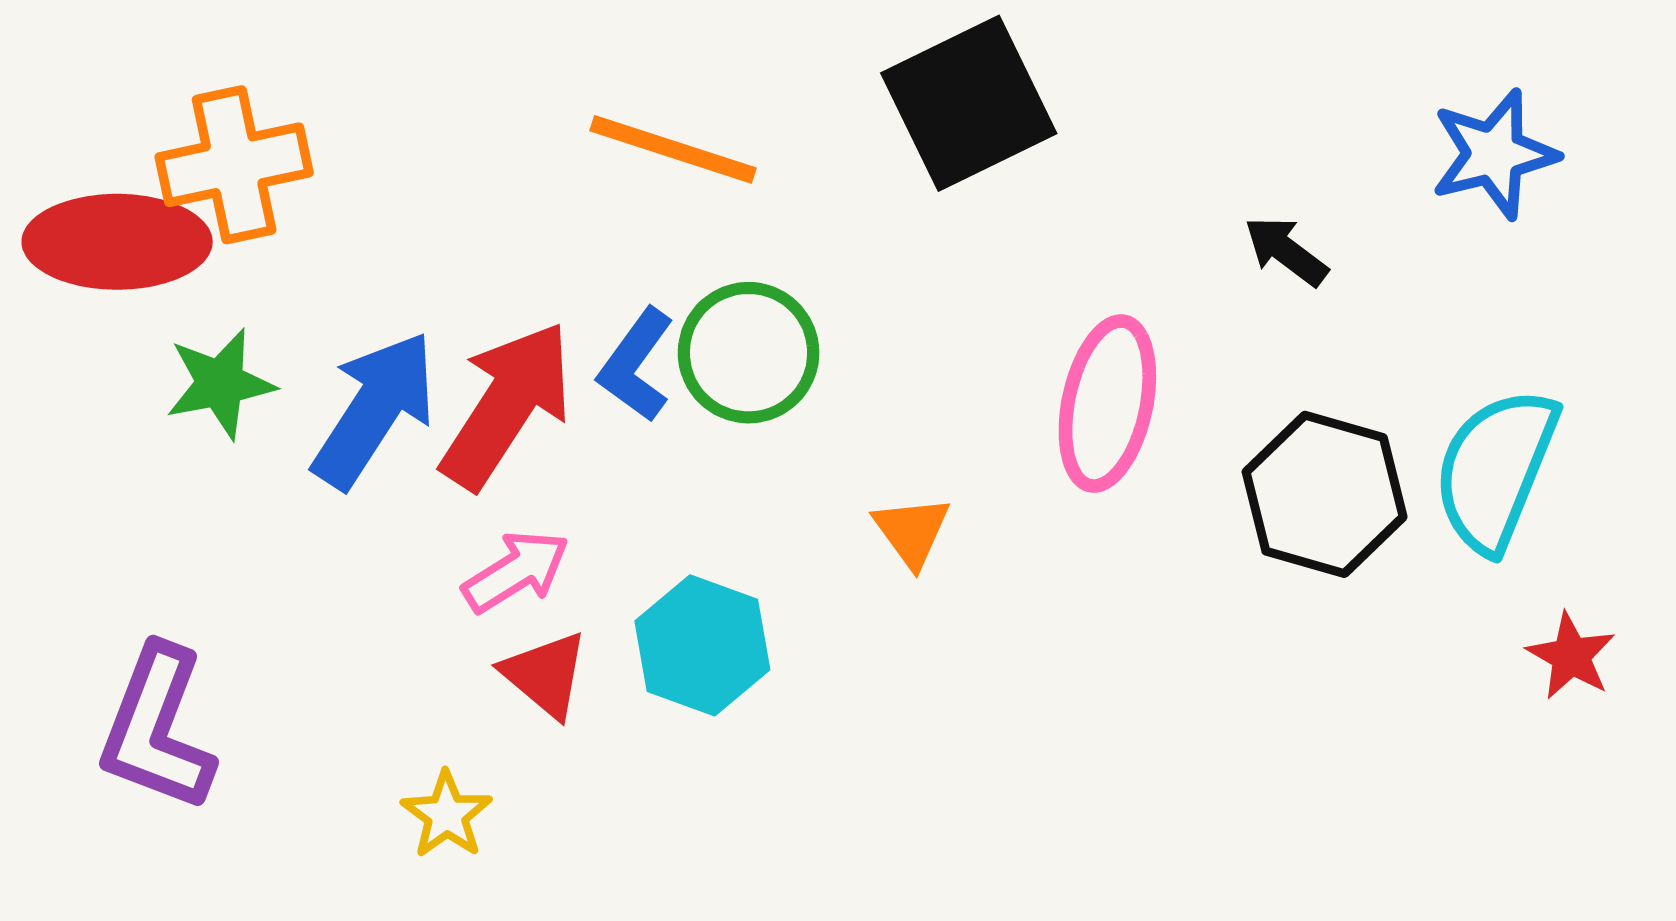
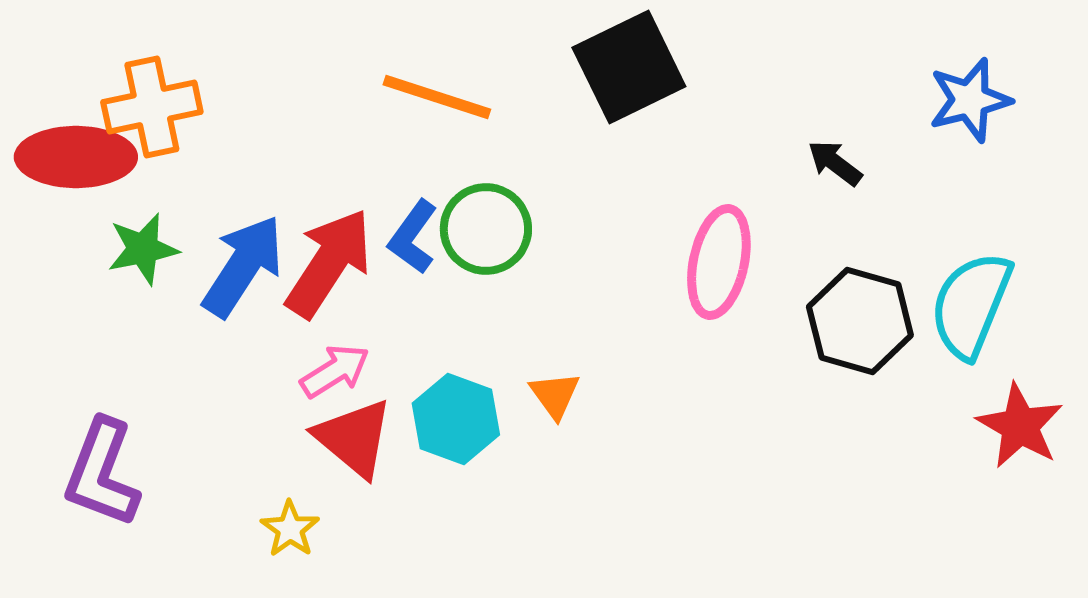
orange triangle: (912, 531) -> (555, 395), moved
red star: (1571, 656) -> (1020, 426), size x1.5
red triangle: (545, 675) -> (354, 438), size x1.4

